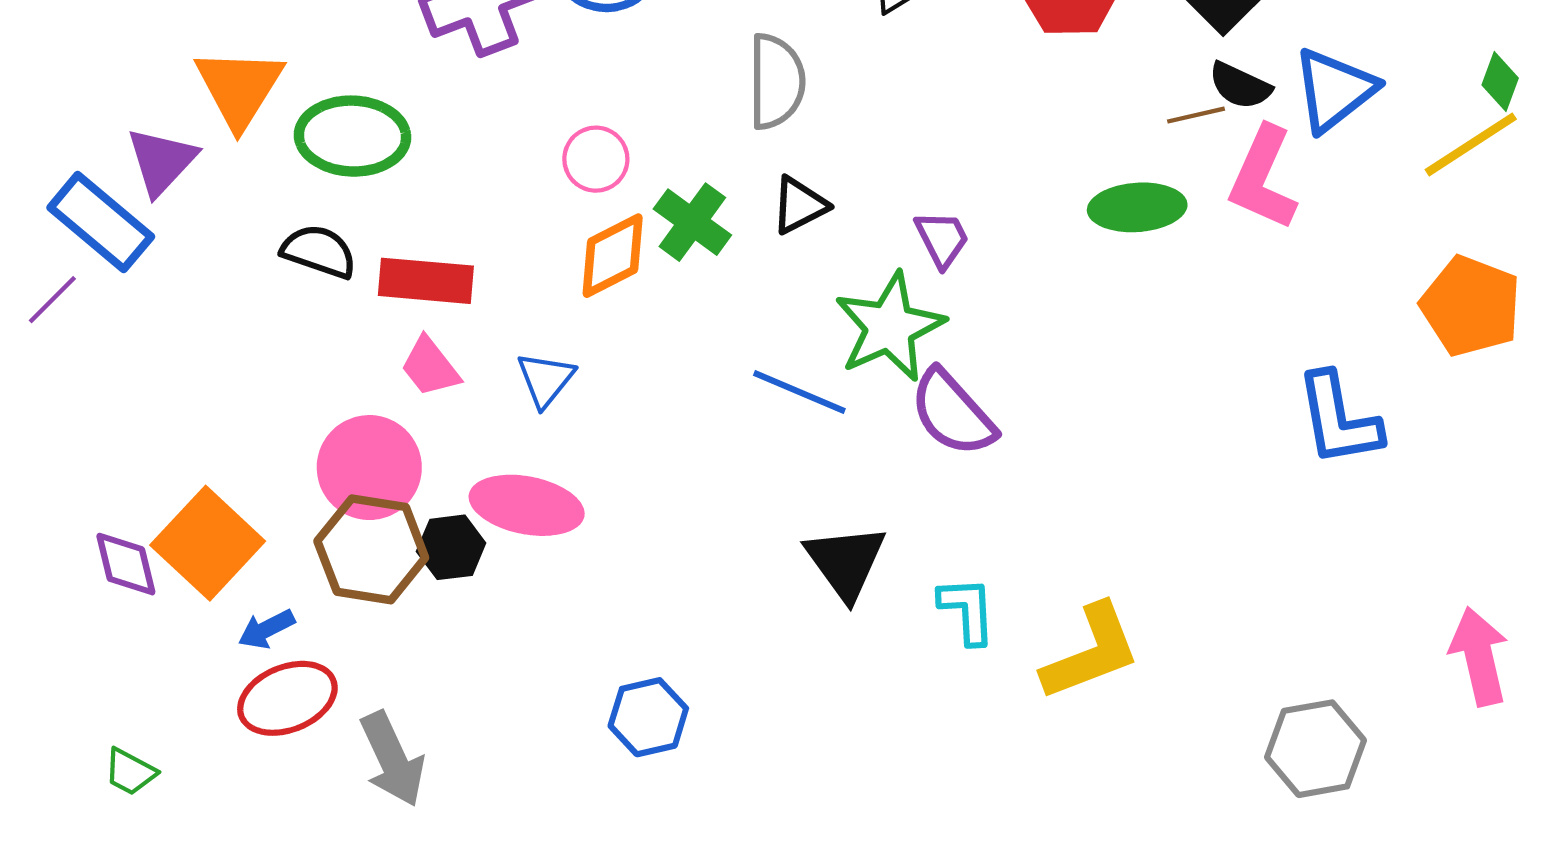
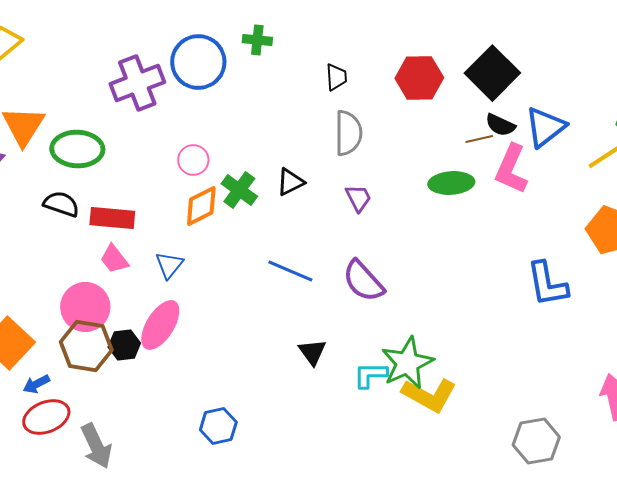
gray semicircle: (776, 82) -> (348, 133), moved
green star: (890, 327) -> (407, 363), moved
pink ellipse: (527, 505) -> (160, 325), turned -69
black triangle: (846, 562) -> (312, 352), size x0.7
cyan L-shape: (967, 610) -> (370, 375), turned -87
yellow L-shape: (1091, 652) -> (429, 395), turned 50

